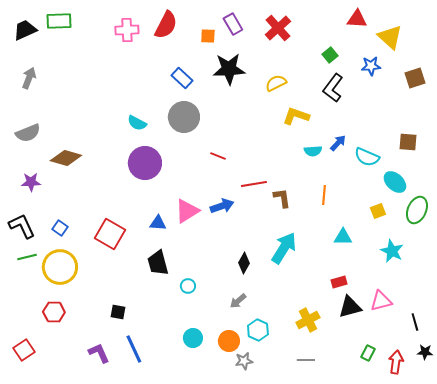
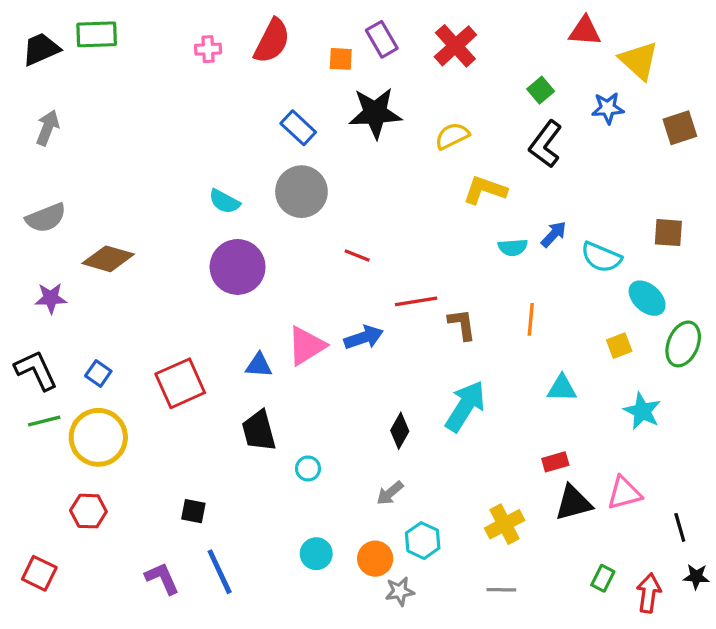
pink cross: (127, 30) -> (208, 49), size x0.7
red square: (110, 234) -> (180, 383), turned 36
red square: (24, 350) -> (39, 573), turned -30

